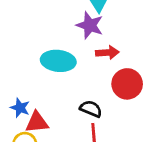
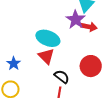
red arrow: (107, 53) -> (89, 27), moved
red triangle: (37, 122) -> (46, 56), moved, turned 36

